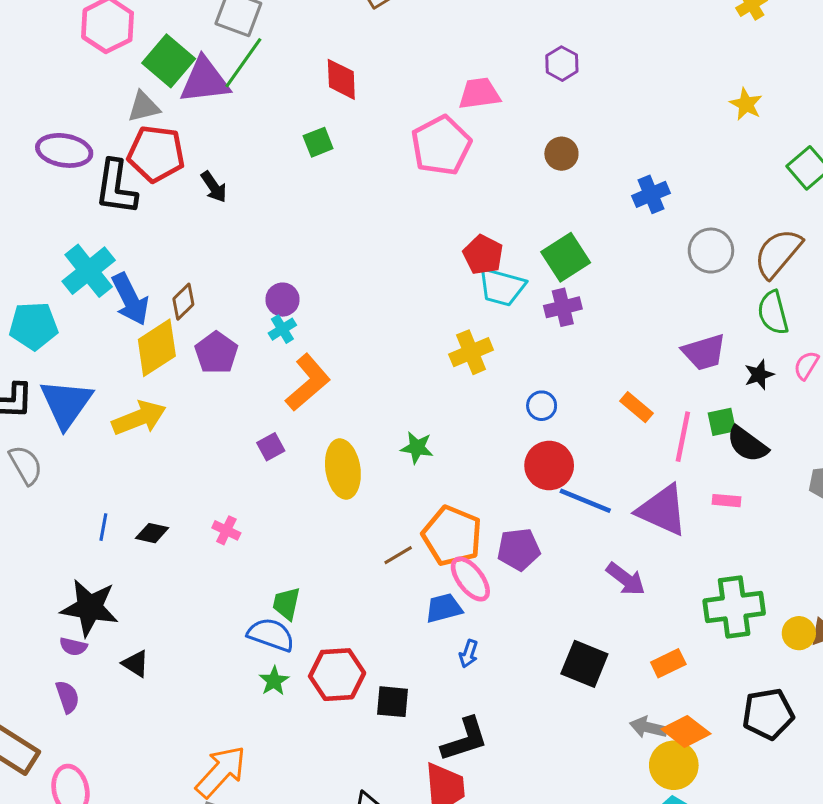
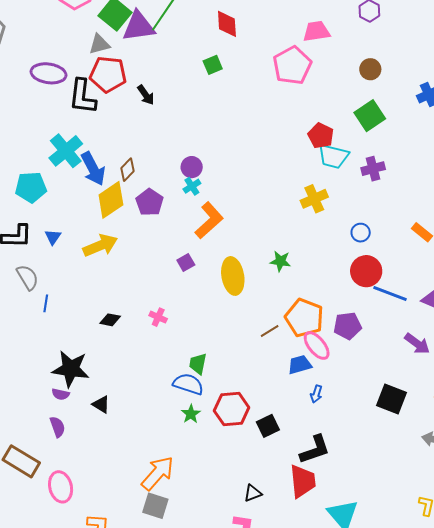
green square: (566, 257) -> (370, 116), moved
blue triangle: (66, 403) -> (53, 237), size x0.5
blue line: (103, 527) -> (46, 303), moved
black square: (393, 702) -> (268, 426), turned -30

